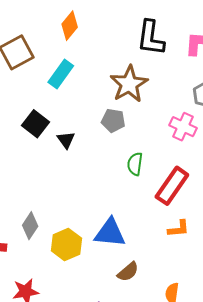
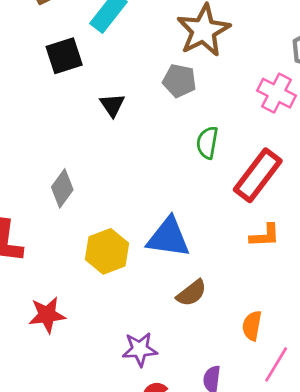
black square: (36, 124) -> (64, 56), moved, turned 32
gray diamond: (30, 226) -> (62, 188), moved

